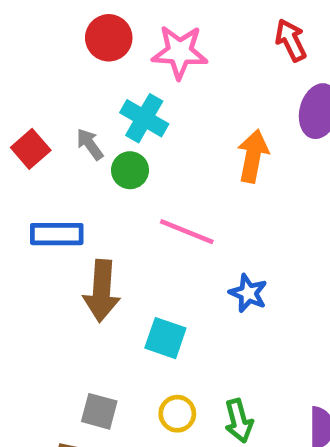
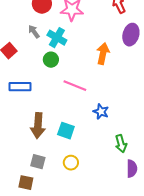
gray arrow: (90, 144) -> (34, 32), moved
brown arrow: (102, 291) -> (38, 126), moved
green arrow: (239, 421) -> (121, 144), moved

